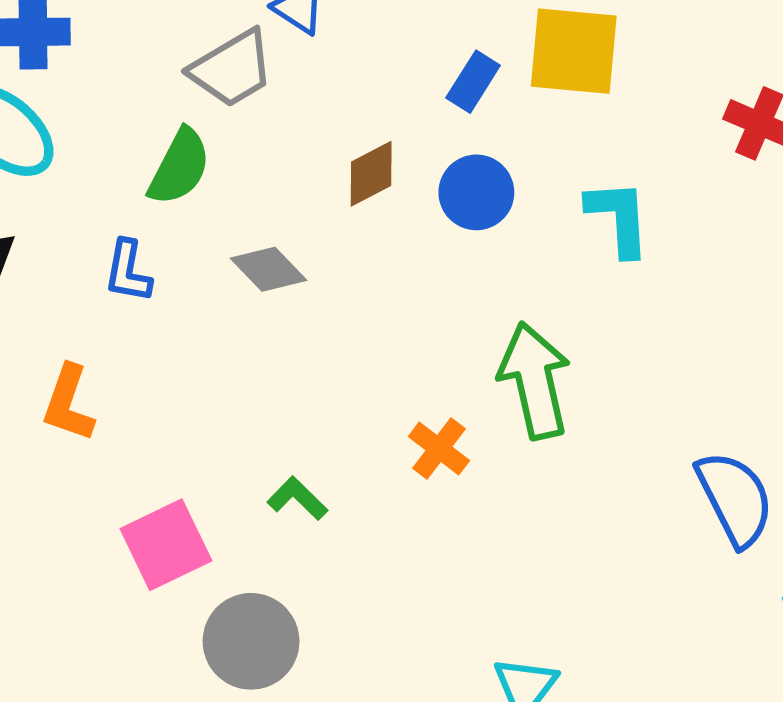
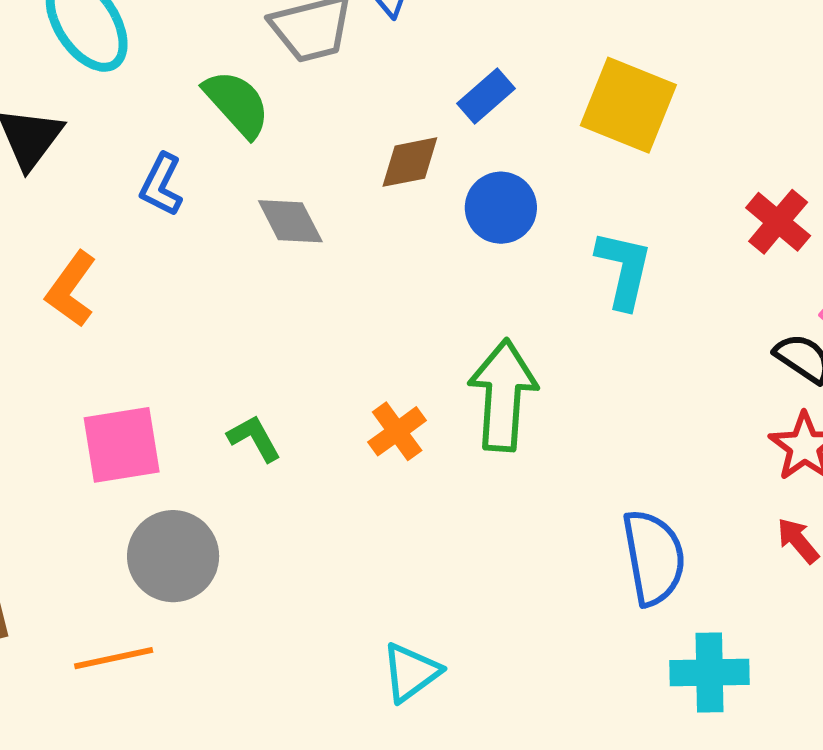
blue rectangle: (473, 82) -> (486, 96), moved
green semicircle: (179, 167) -> (237, 104), turned -86

